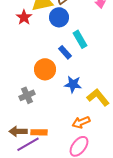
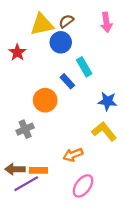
red star: (24, 17) -> (17, 52), moved
blue star: (73, 84) -> (107, 101), moved
orange arrow: (81, 122) -> (73, 155), moved

